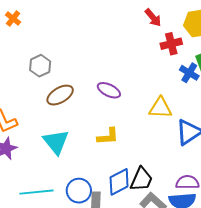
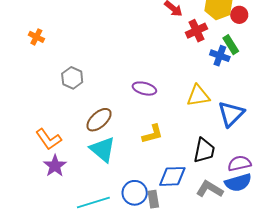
brown ellipse: (60, 95) -> (99, 120), moved
black trapezoid: (141, 179) -> (204, 150), moved
blue diamond: (119, 182) -> (172, 176), turned 36

